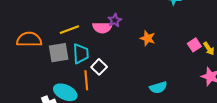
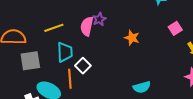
pink semicircle: (102, 27) -> (87, 26), turned 102
pink square: (194, 45) -> (175, 28), moved
gray square: (59, 53) -> (30, 61), moved

